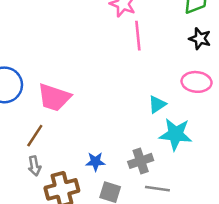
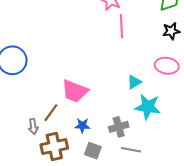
black star: (200, 39) -> (171, 31), turned -30
pink trapezoid: (54, 97) -> (75, 91), moved
brown line: (35, 136) -> (51, 113), moved

